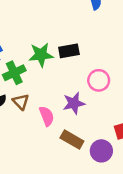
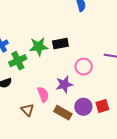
brown triangle: (21, 102) -> (27, 110), moved
purple circle: (101, 151) -> (83, 107), moved

